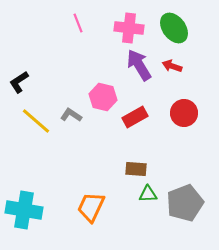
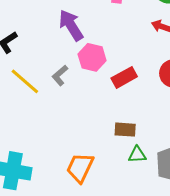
purple arrow: (139, 65) -> (71, 25), moved
gray L-shape: (71, 115) -> (60, 75), turned -75

